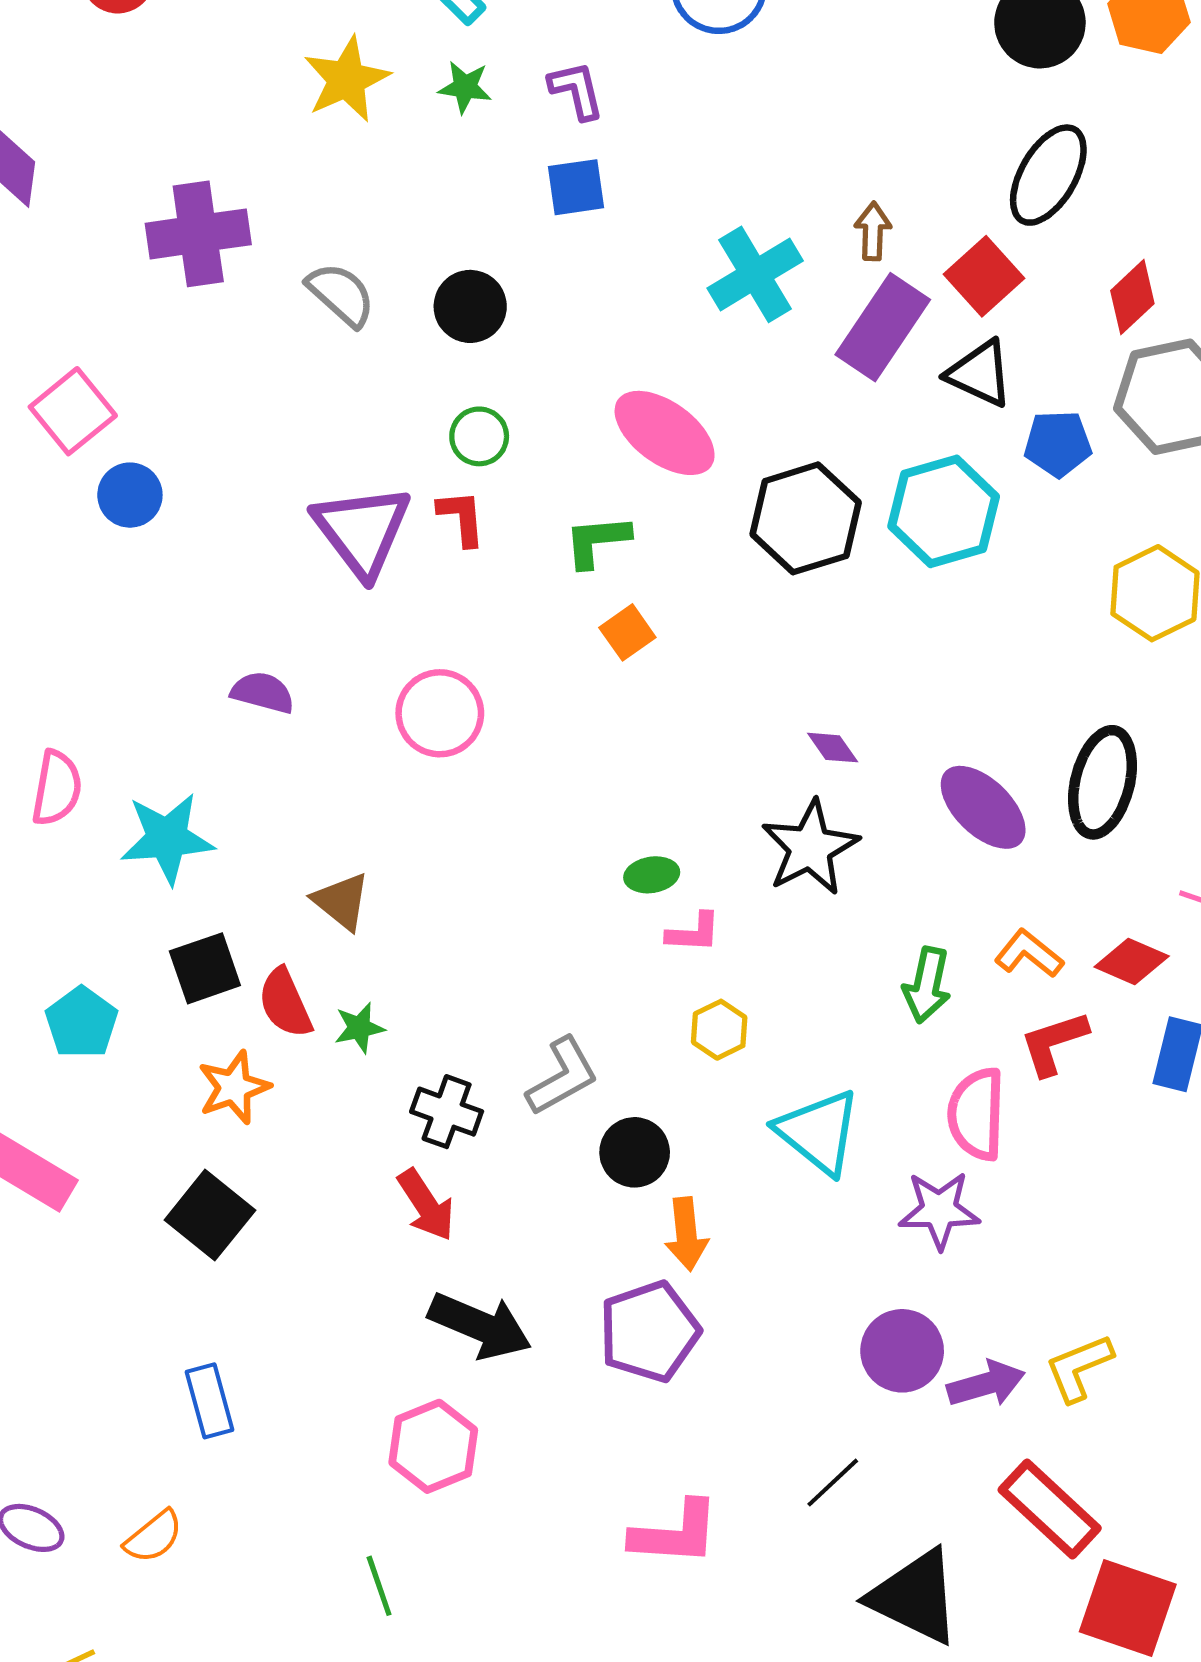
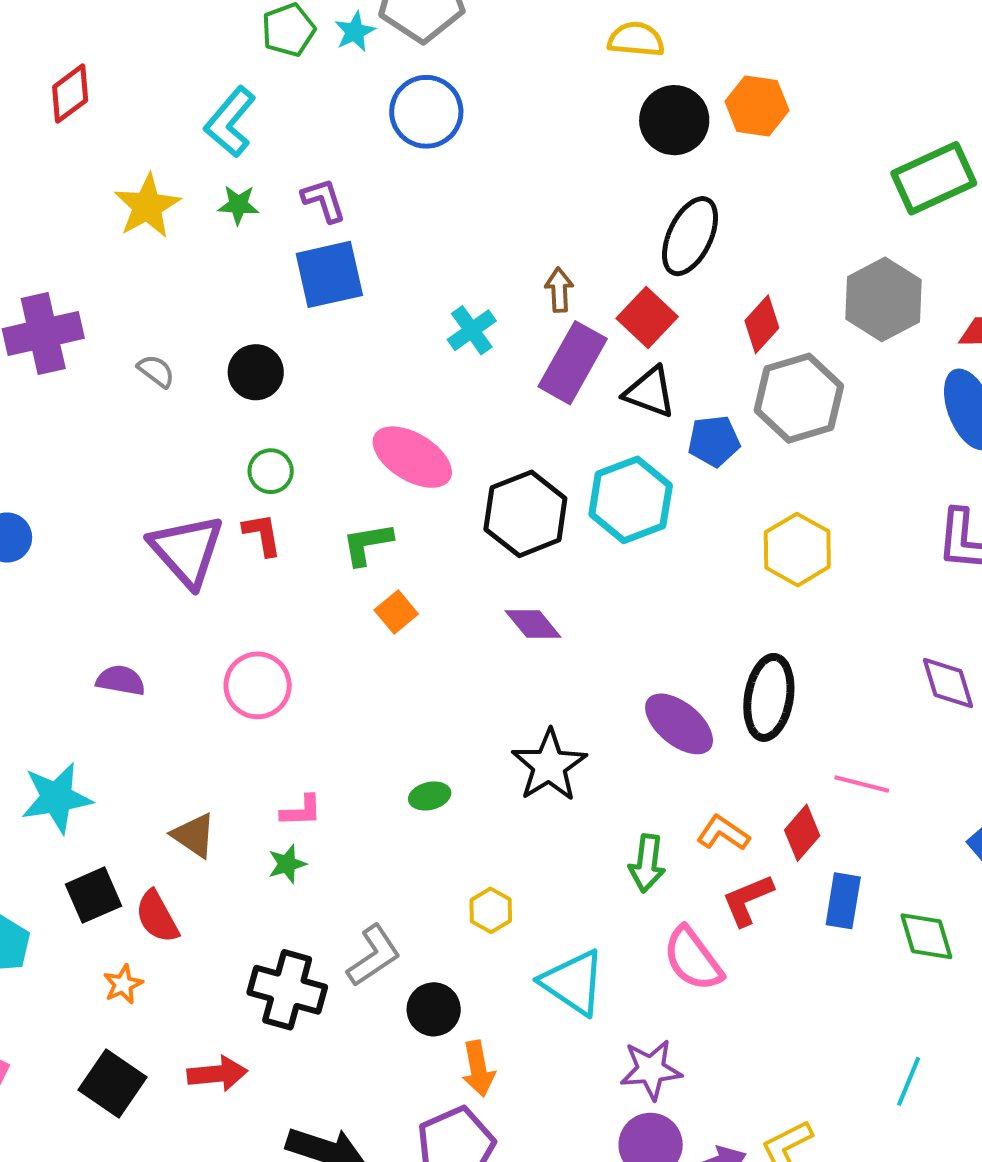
blue square: (576, 187) -> (329, 274), size x1.5
cyan cross: (755, 274) -> (472, 330), size x0.7
gray semicircle: (341, 294) -> (156, 371), size x0.7
purple diamond: (833, 748) -> (533, 624), moved, size x1.4
pink L-shape: (693, 933) -> (301, 811), moved
red diamond: (1132, 962) -> (802, 833), turned -68
green star: (359, 1028) -> (287, 864), moved
orange star: (234, 1087) -> (123, 984), size x0.7
black cross: (447, 1112) -> (287, 990), size x1.4
pink semicircle: (976, 1114) -> (693, 959), turned -34
red arrow: (426, 1205) -> (217, 1074), moved, turned -58
purple star: (939, 1210) -> (651, 1070), moved

